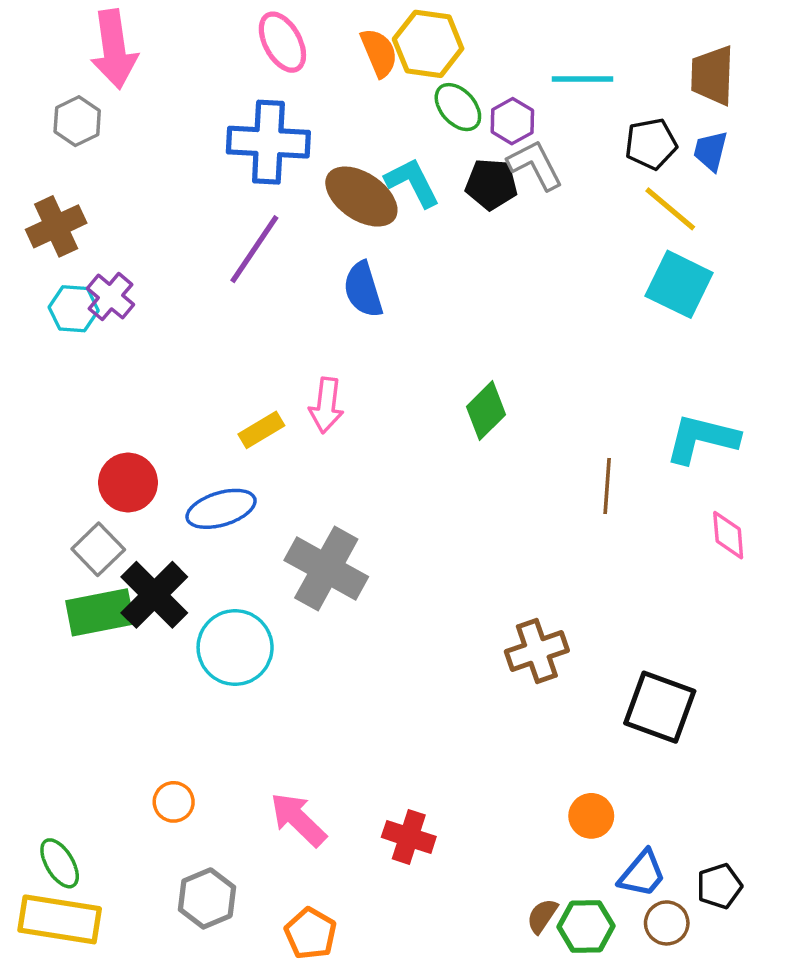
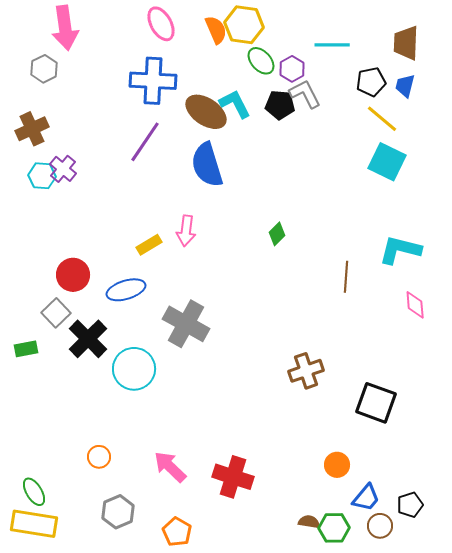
blue semicircle: (363, 290) -> (207, 165), size x1.4
green diamond: (486, 411) -> (277, 234), size x0.7
green rectangle: (100, 612) -> (26, 349), moved, size x0.6
red cross: (409, 837) -> (233, 477), size x1.4
brown semicircle: (542, 916) -> (309, 522), turned 65

